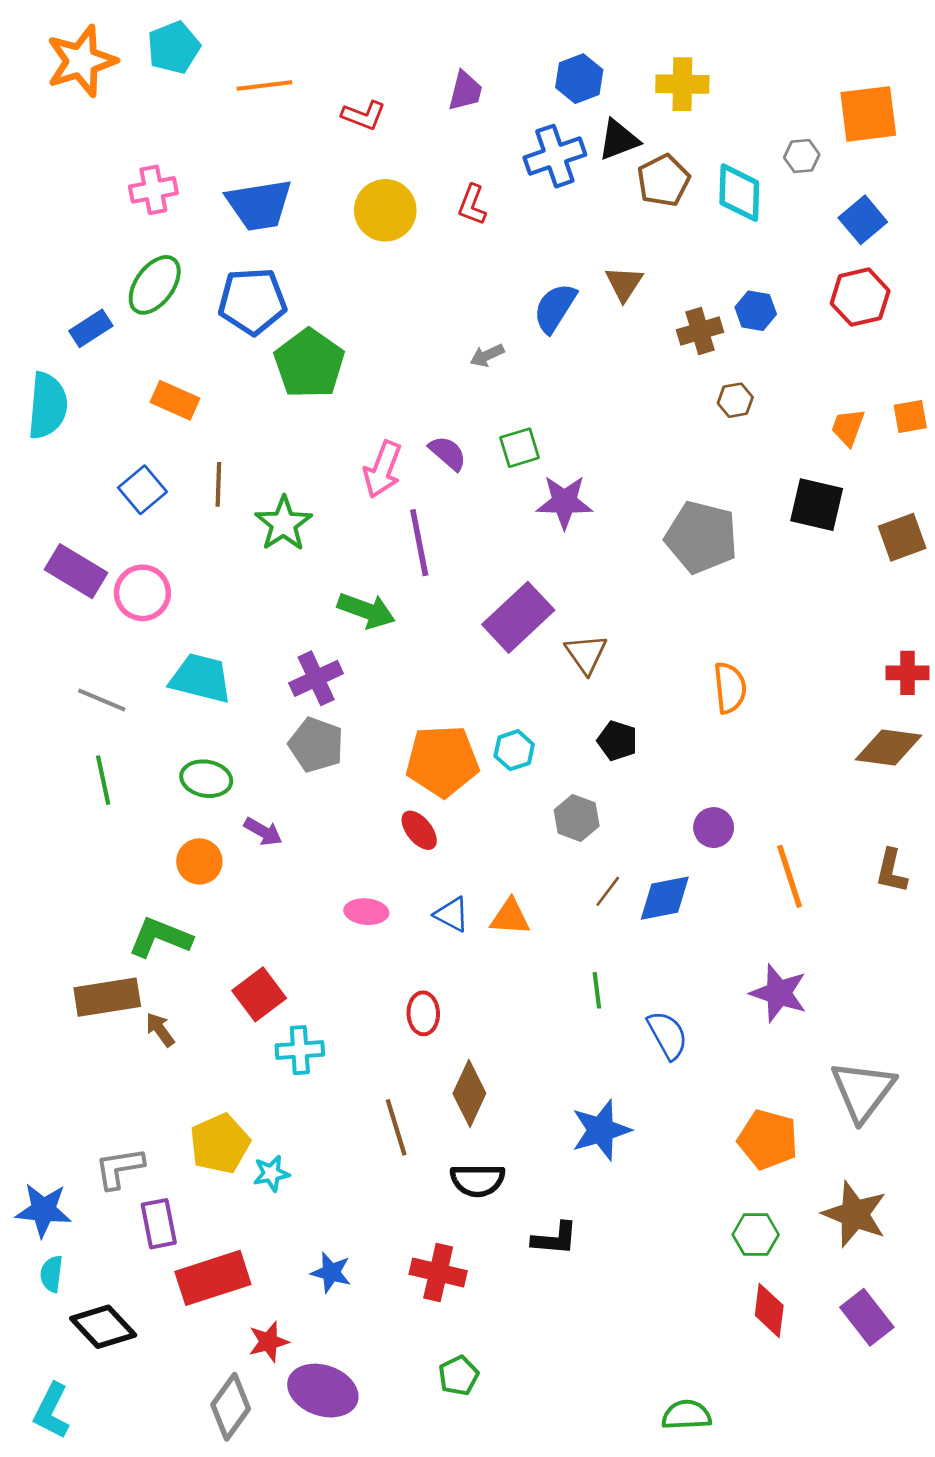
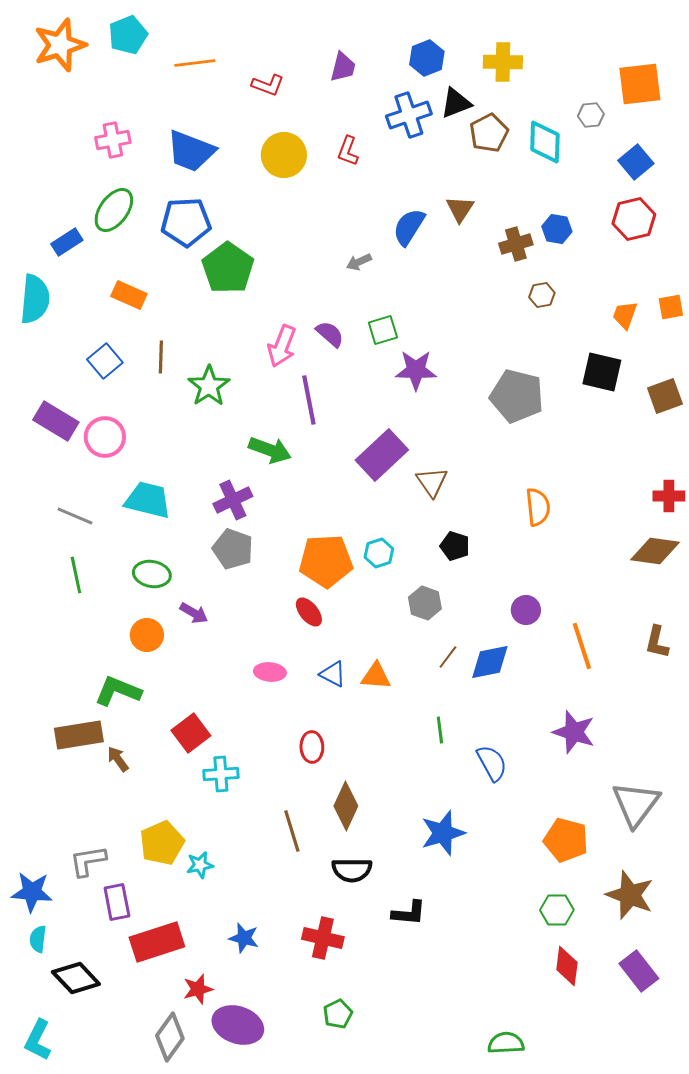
blue trapezoid: (259, 205) -> (191, 151), turned 30

